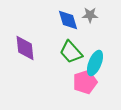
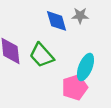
green trapezoid: (71, 52) -> (42, 55), moved

